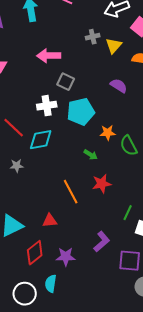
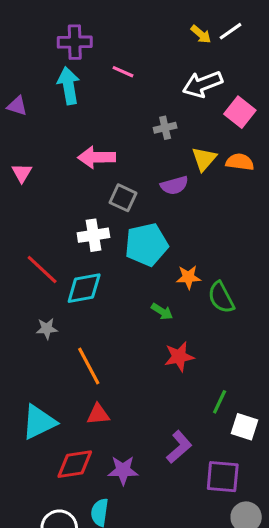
yellow triangle: (114, 46) -> (204, 159), moved
purple semicircle: (119, 86) -> (174, 185), moved, turned 132
orange line: (71, 192) -> (89, 366), moved
red diamond: (35, 253) -> (75, 464), turned 30

